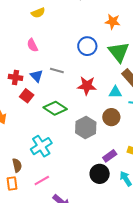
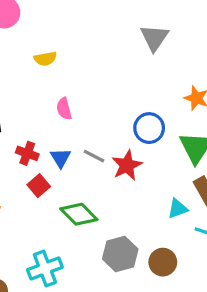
yellow semicircle: (38, 13) -> (45, 59), moved
red star: (87, 86) -> (127, 165), moved, turned 30
cyan triangle: (115, 92) -> (178, 209), turned -32
brown circle: (111, 117) -> (163, 262), moved

